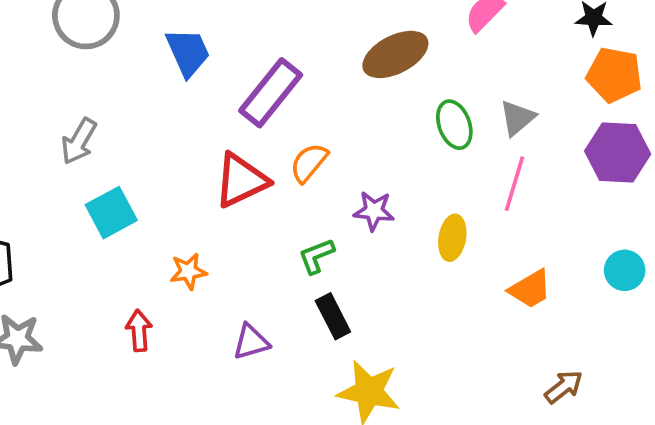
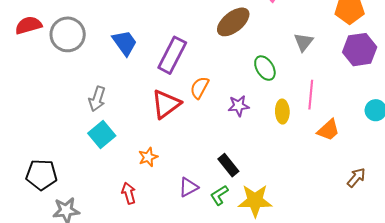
green ellipse: (454, 125) -> (265, 68), moved
gray arrow: (79, 141) -> (97, 99), moved
pink line: (514, 184) -> (311, 95), moved
green L-shape: (316, 256) -> (219, 195), moved

